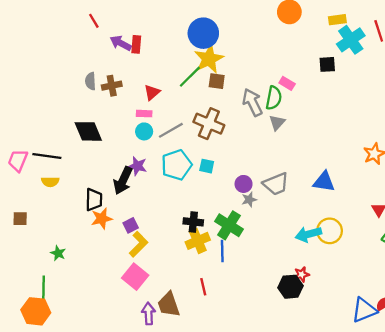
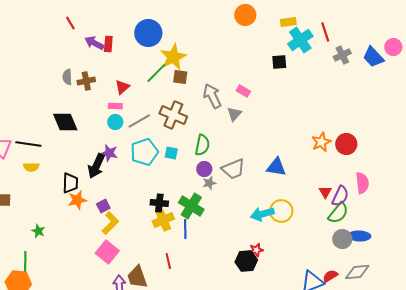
blue circle: (203, 33) -> (148, 33), moved
pink rectangle: (287, 83) -> (243, 91), moved
green semicircle: (274, 98) -> (202, 145), moved

